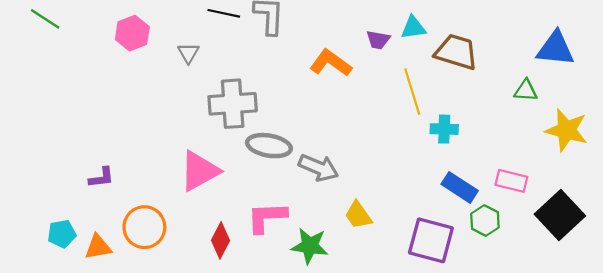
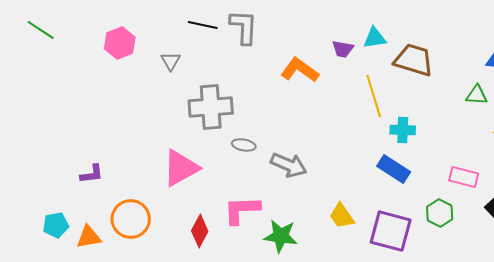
gray ellipse: (269, 146) -> (244, 145), size x0.6
blue rectangle: (460, 187) -> (394, 169), moved
yellow trapezoid: (358, 215) -> (342, 216), moved

